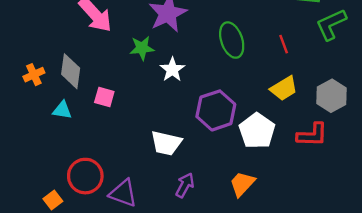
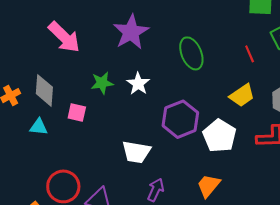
red line: (284, 44) -> (250, 54), moved
green star: (142, 48) -> (102, 83), moved

